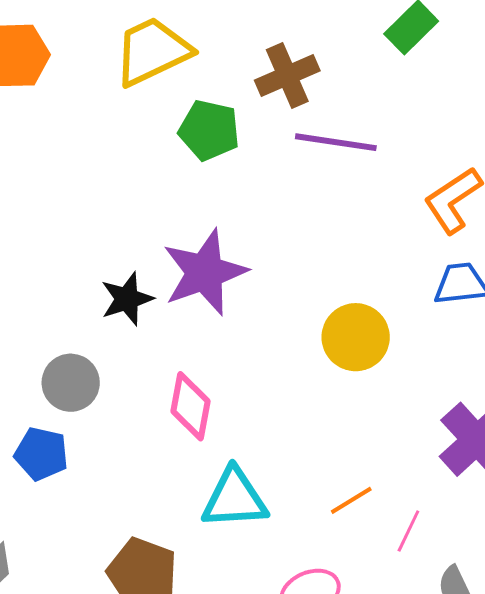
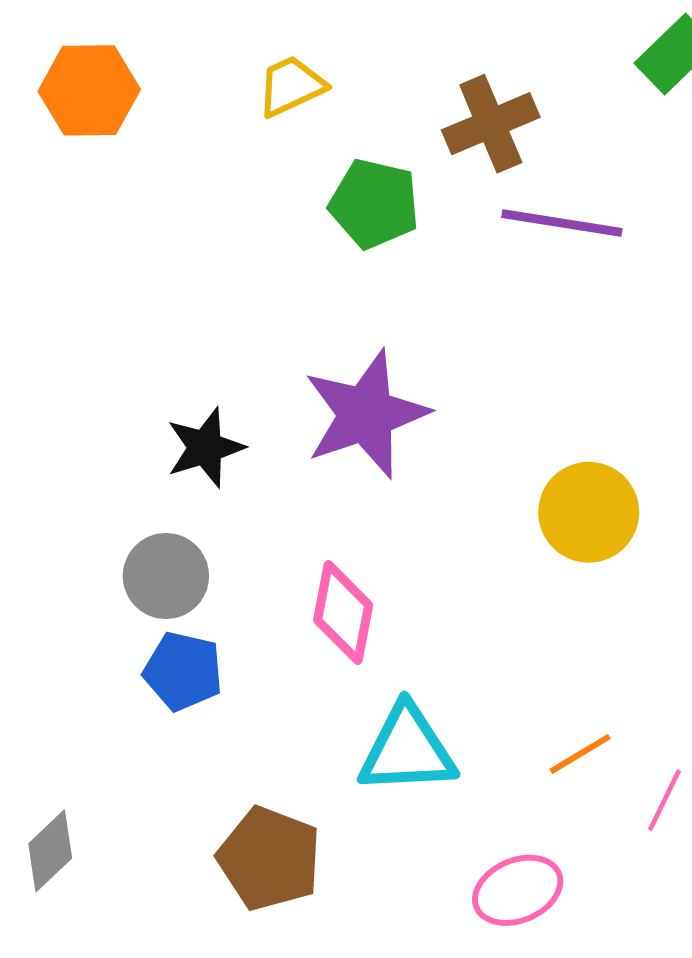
yellow trapezoid: (152, 51) -> (291, 86), size x0.6
black star: (127, 299) -> (205, 448), moved
blue pentagon: (41, 454) -> (183, 671), moved

